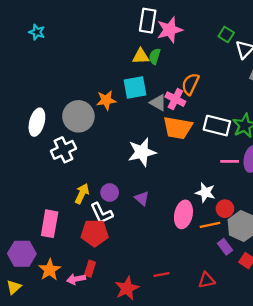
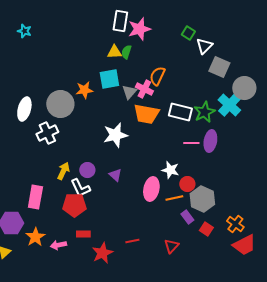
gray triangle: (158, 103) -> (129, 92), turned 42
red rectangle: (90, 269) -> (83, 234), moved, turned 72
red triangle: (207, 280) -> (171, 246), turned -35

